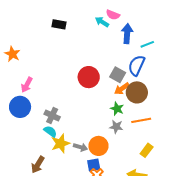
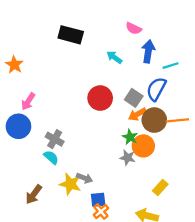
cyan arrow: (102, 22) -> (114, 57), moved
black rectangle: (59, 24) -> (71, 35), size x1.5
orange line: (141, 120) -> (177, 120), moved
yellow star: (60, 143) -> (70, 184), moved, turned 30
orange circle: (98, 146) -> (143, 146), moved

